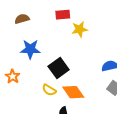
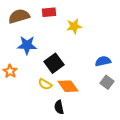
red rectangle: (63, 15) -> (49, 12), moved
brown semicircle: (22, 19) -> (19, 16), size x1.5

